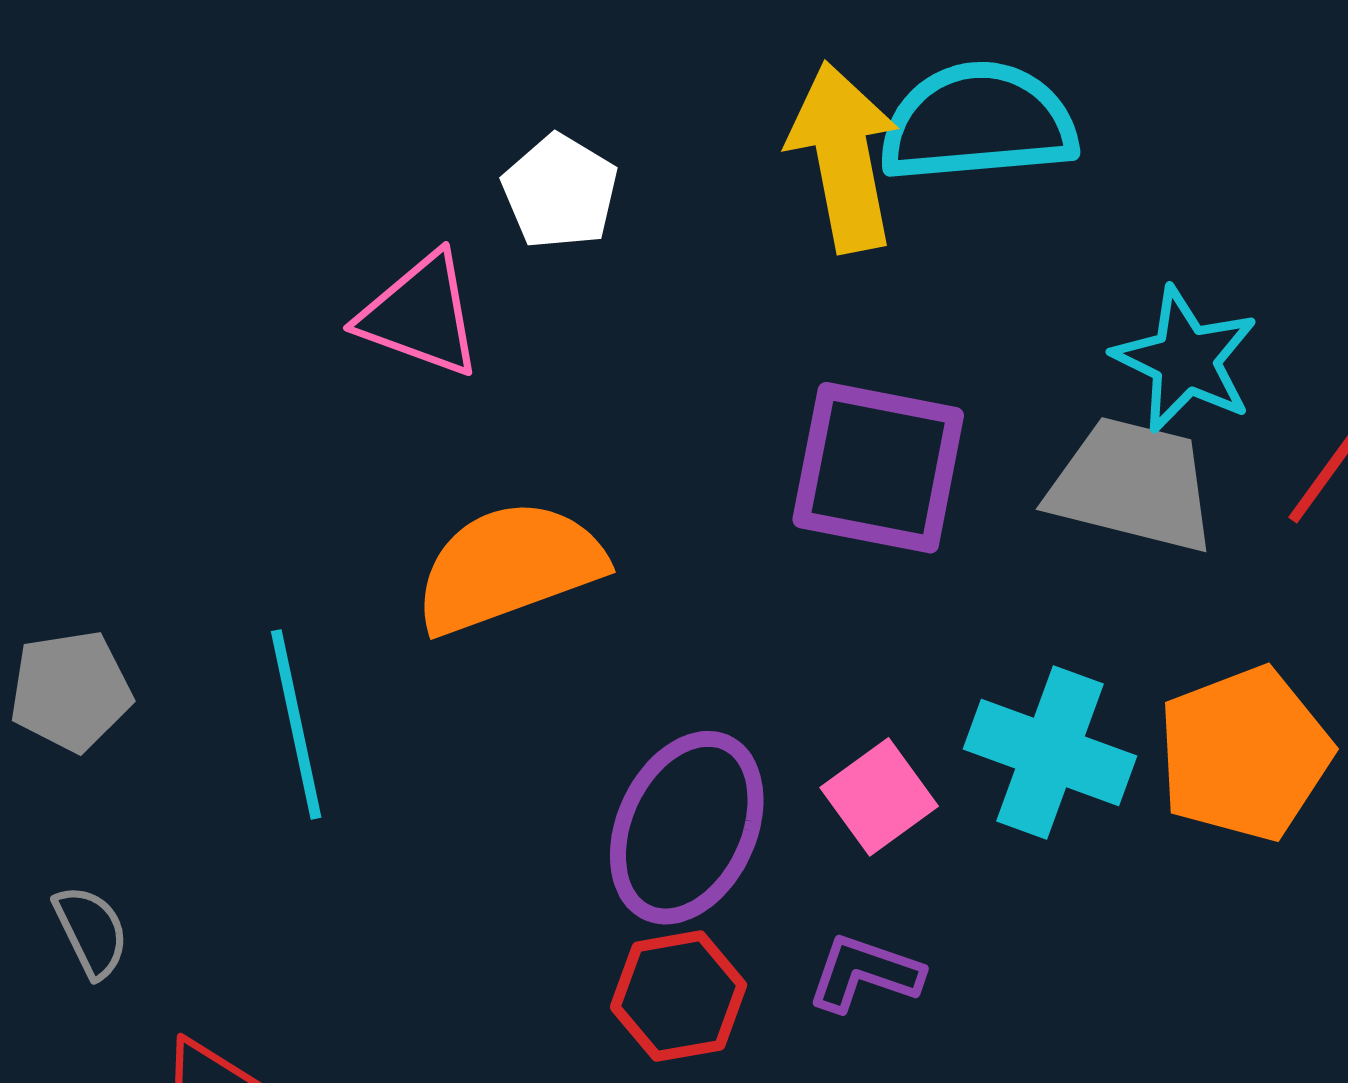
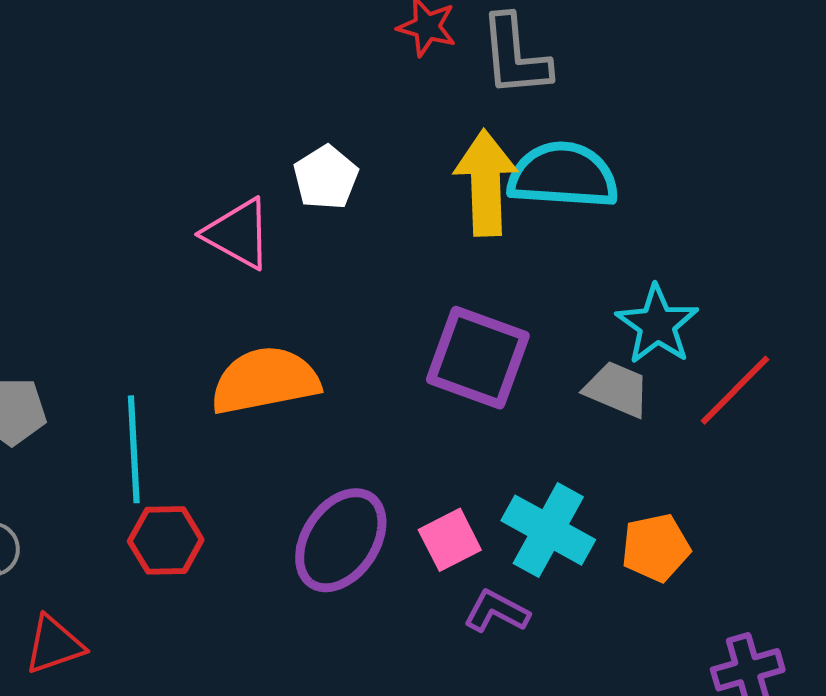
gray trapezoid: (1132, 485) -> (617, 389), size x0.7
orange pentagon: (1245, 754) -> (656, 548), size x0.7
purple L-shape: (865, 973) -> (497, 611), moved
red hexagon: (679, 996) -> (166, 540), moved

